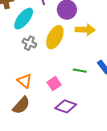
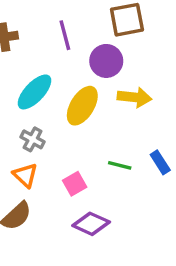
cyan ellipse: (24, 19) -> (34, 92), moved
gray cross: (29, 43) -> (33, 139), moved

